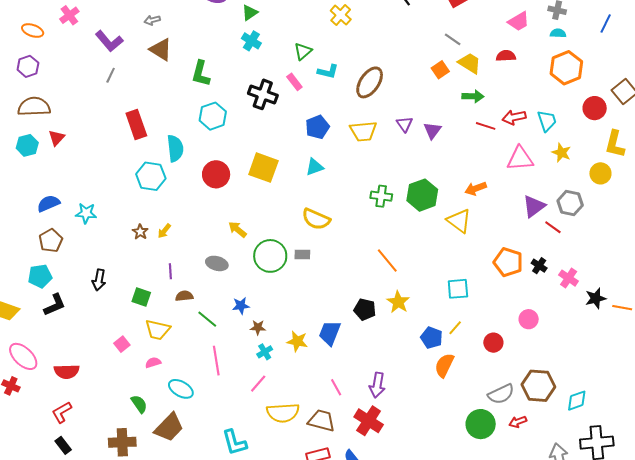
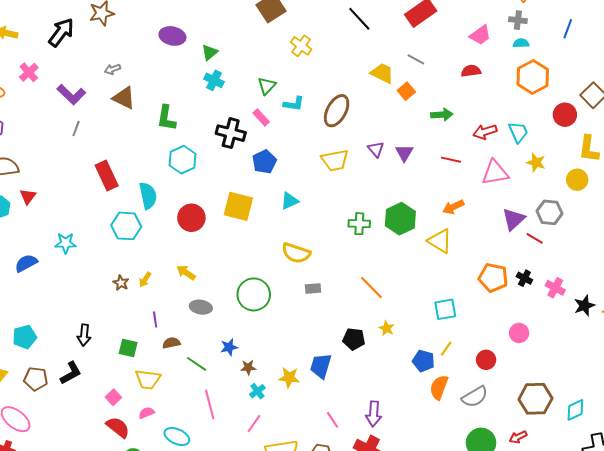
yellow trapezoid: (470, 63) -> (382, 73), moved
red line: (486, 126) -> (451, 160), moved
blue pentagon: (317, 127) -> (264, 162), moved
cyan star: (86, 213) -> (65, 243), moved
yellow arrow: (237, 229) -> (186, 273), moved
brown pentagon: (51, 241) -> (36, 379), moved, turned -30
gray rectangle: (302, 254) -> (313, 289), moved
yellow star: (398, 302) -> (387, 328), size x0.7
black L-shape: (55, 305) -> (71, 373), moved
red semicircle: (67, 371) -> (118, 427), moved, turned -135
gray semicircle: (501, 394) -> (475, 397), moved

